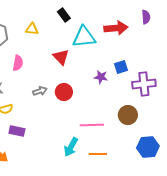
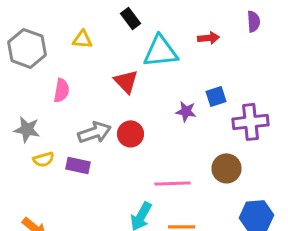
red arrow: (116, 28) -> (208, 38), size x0.6
gray arrow: (40, 91) -> (94, 132), size x1.5
purple rectangle: (17, 131) -> (78, 165), moved

